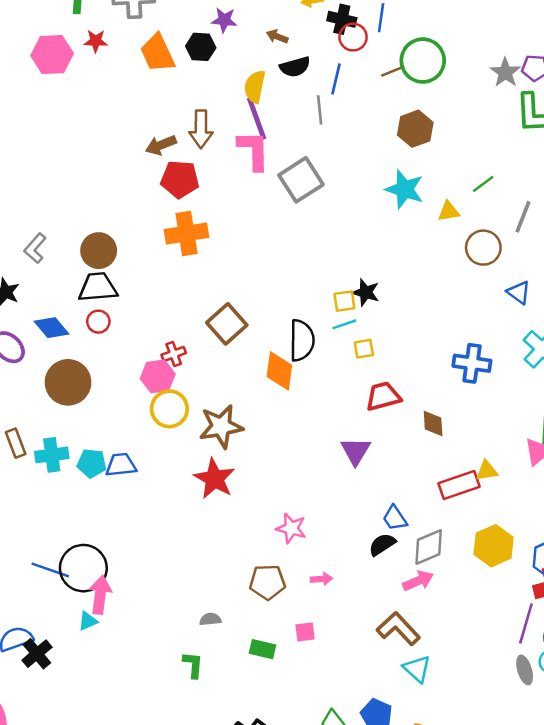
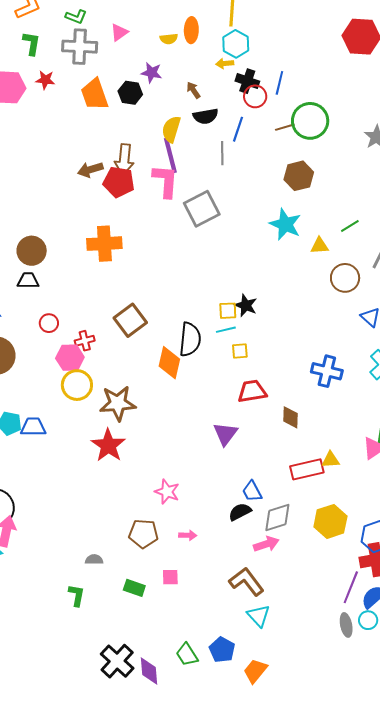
brown arrow: (277, 36) -> (193, 90), turned 30
red pentagon: (180, 179) -> (119, 182), moved
black trapezoid: (98, 287) -> (28, 281), size x0.7
red circle: (98, 322) -> (49, 323), moved

